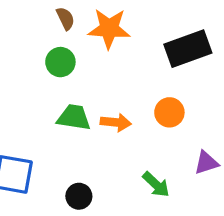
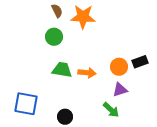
black rectangle: (188, 49) -> (140, 62), moved, size x0.6
purple triangle: (206, 163) -> (120, 90), moved

